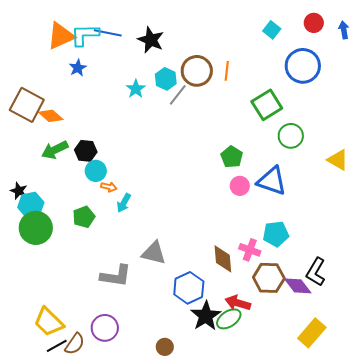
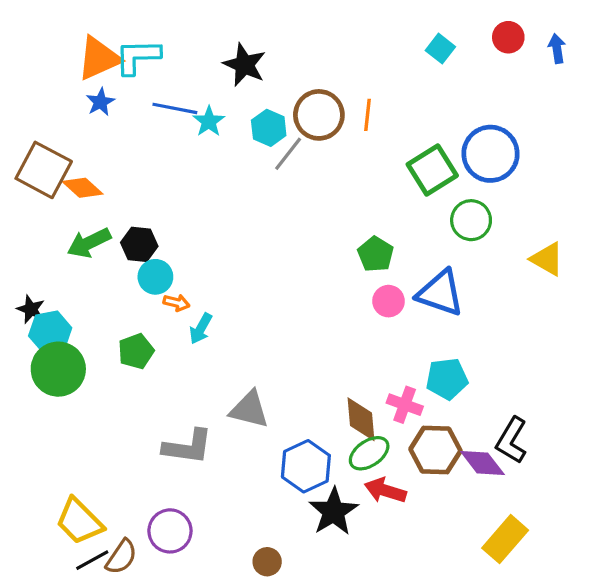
blue line: (108, 33) -> (175, 108), moved
blue circle: (303, 66) -> (491, 154), moved
blue star: (78, 68) -> (100, 102), moved
cyan star: (136, 89) -> (209, 121), moved
green ellipse: (229, 319) -> (369, 453), moved

